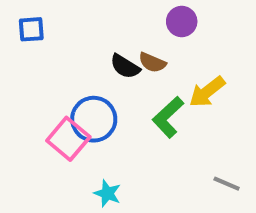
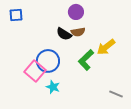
purple circle: (182, 21) -> (76, 12), moved
brown semicircle: (152, 63) -> (78, 32), turned -32
cyan star: (107, 193) -> (53, 87), moved

